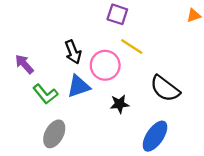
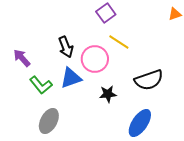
purple square: (117, 14) -> (106, 13), turned 36
black semicircle: (165, 89) -> (149, 80), turned -56

